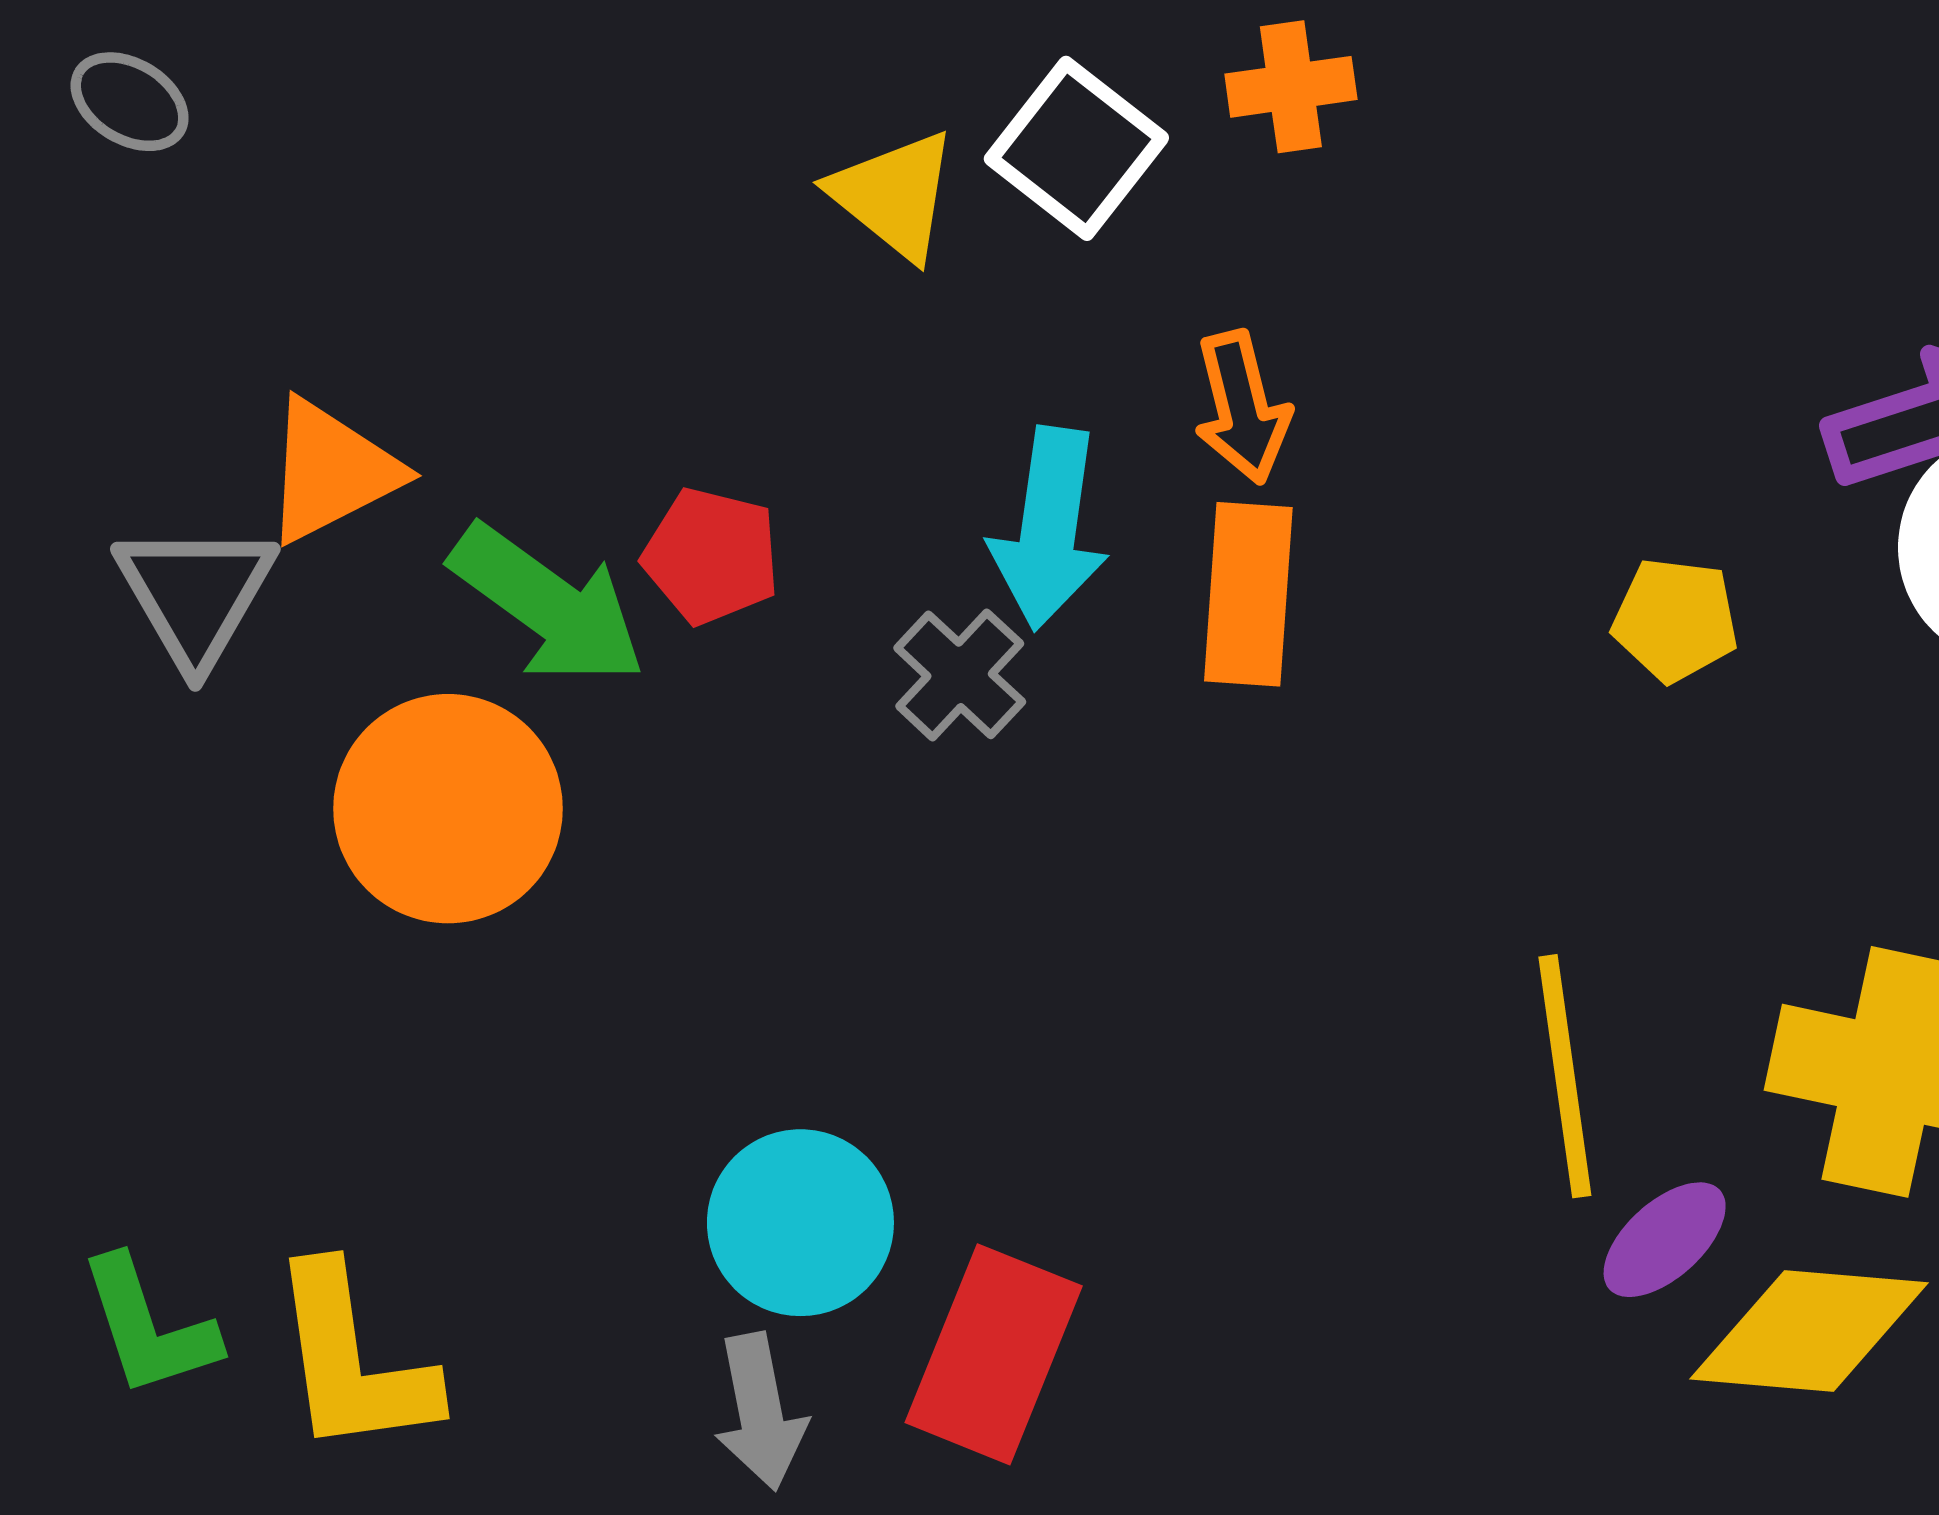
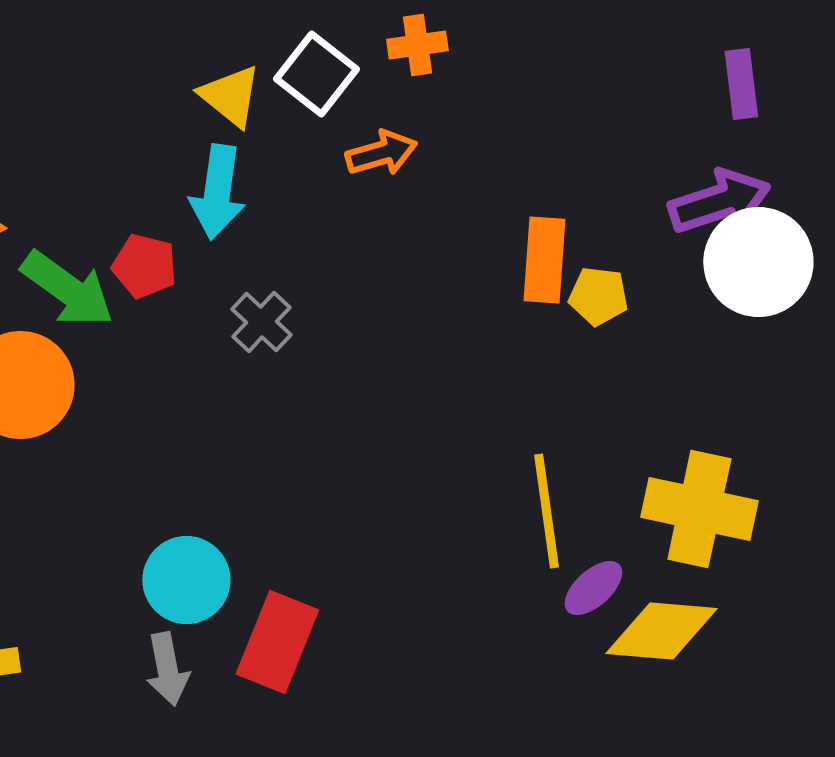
orange arrow: (1242, 407) -> (381, 153), moved, turned -92
cyan arrow: (1049, 528) -> (217, 192), moved
orange rectangle: (1248, 594) -> (544, 260), moved

